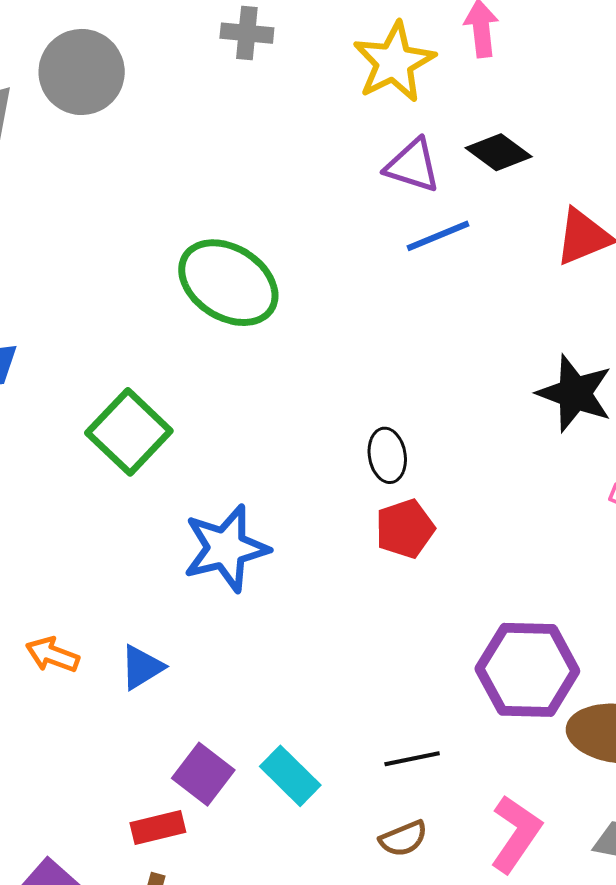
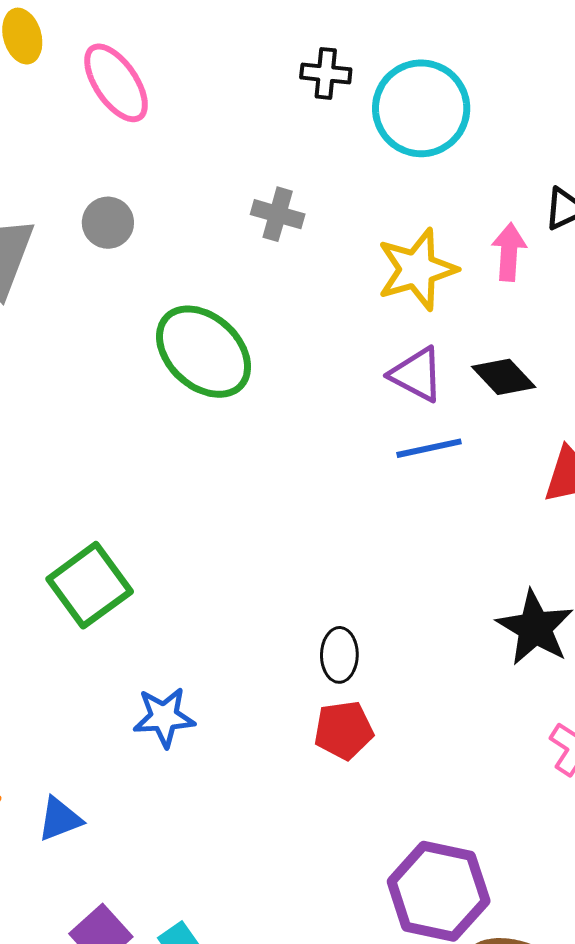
gray circle: (82, 72) -> (108, 223), size x0.6
green ellipse: (228, 283) -> (204, 352), moved
blue star: (226, 548) -> (164, 717), size x0.7

